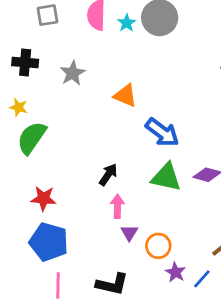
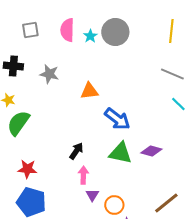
gray star: (73, 73) -> (49, 74), turned -30
orange triangle: (125, 95) -> (89, 91), turned -30

